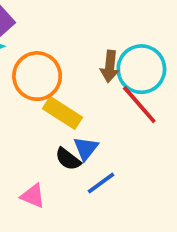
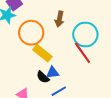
brown arrow: (110, 66) -> (59, 19), moved
blue triangle: (86, 148) -> (53, 73), turned 40

